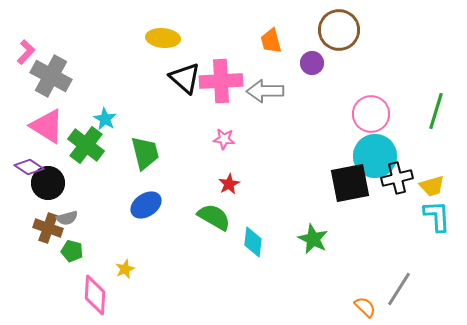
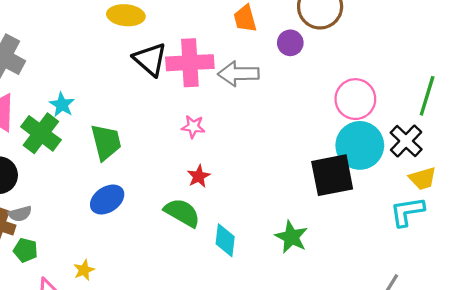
black cross: (397, 178) -> (406, 141), moved, turned -32
cyan L-shape: (437, 216) -> (407, 212), moved, turned -96

